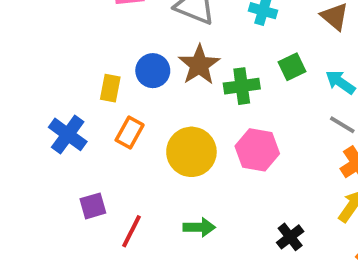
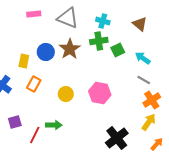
green cross: (242, 86) -> (99, 41), moved
yellow circle: (191, 152) -> (66, 94), size x0.6
green arrow: (199, 227) -> (54, 125), moved
black cross: (290, 237) -> (117, 138), size x1.6

